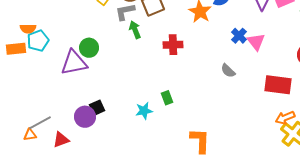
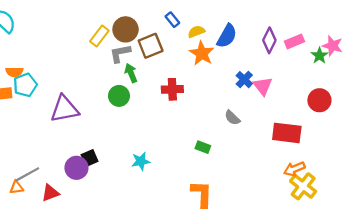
green circle: (89, 48) -> (119, 96), moved
green rectangle: (167, 98) -> (203, 147), moved, turned -48

